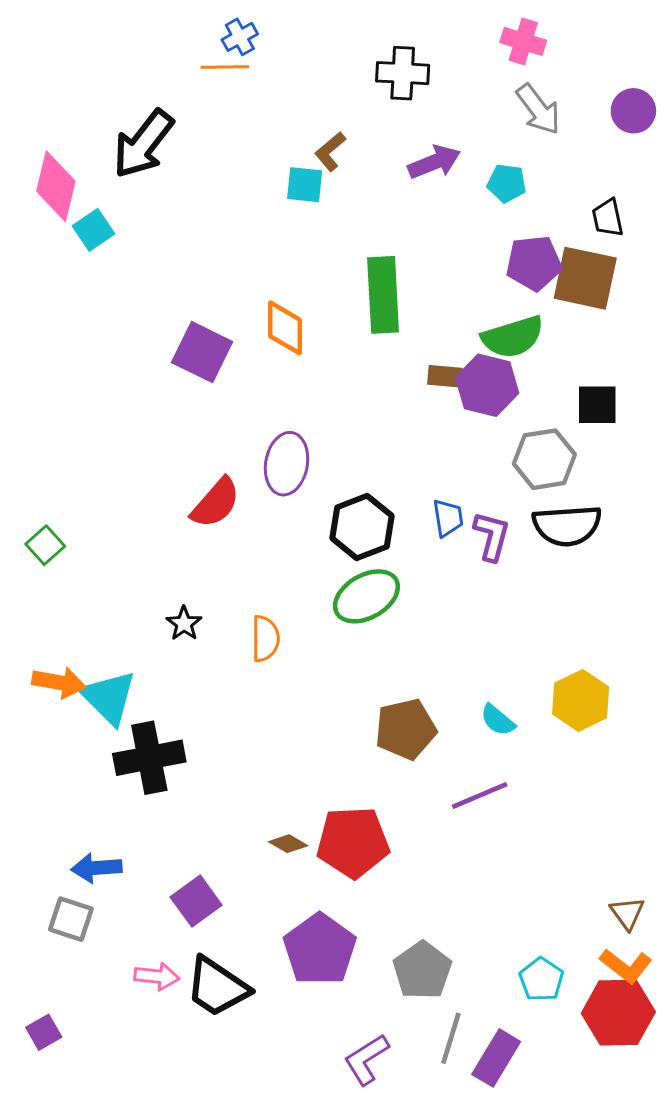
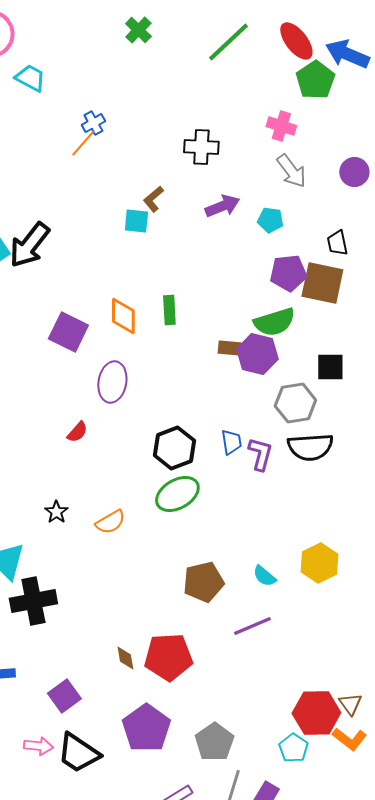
orange line: (225, 67) -> (83, 143), turned -48
black arrow: (143, 144) -> (29, 245), moved
green rectangle: (383, 295) -> (169, 310), moved, size x0.6
purple ellipse: (287, 464) -> (112, 382), moved
red semicircle: (216, 503) -> (77, 432), size x0.6
orange semicircle: (265, 639) -> (110, 522), turned 60
brown diamond: (288, 844) -> (125, 658), turned 50
red hexagon: (618, 1013) -> (316, 713), moved

